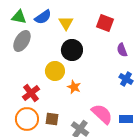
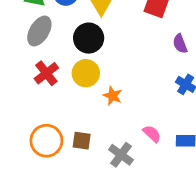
black circle: (72, 50) -> (89, 38), moved
red cross: (31, 93) -> (46, 73), moved
pink semicircle: (102, 114) -> (152, 134), size x0.6

